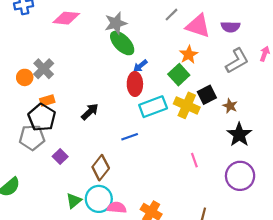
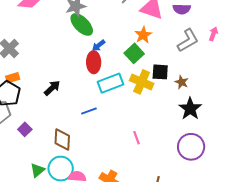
black square: (207, 95) -> (160, 72), turned 30
pink line: (194, 160) -> (136, 138), moved
brown diamond: (101, 168) -> (62, 140), turned -35

